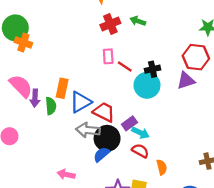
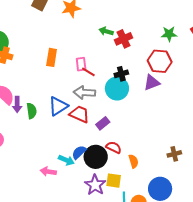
red cross: (110, 24) -> (123, 39), moved
red line: (125, 66) -> (88, 72), moved
orange rectangle: (62, 88) -> (52, 57), moved
gray arrow: (88, 130) -> (84, 93), moved
cyan arrow: (140, 133) -> (66, 160), moved
black circle: (107, 138) -> (96, 157), moved

